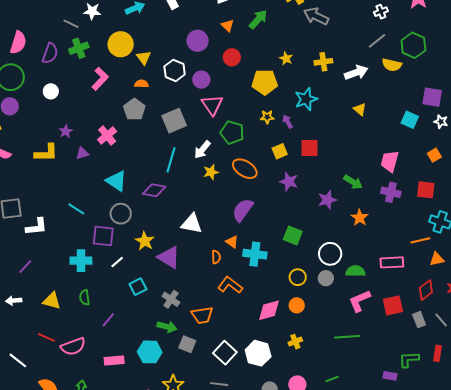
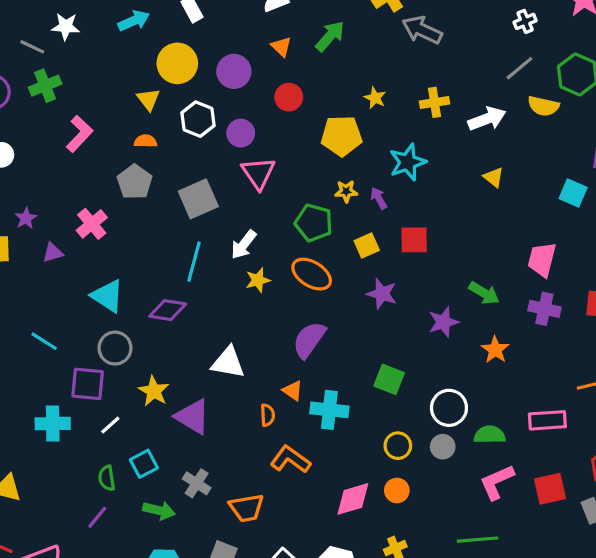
yellow circle: (121, 44) -> (177, 63), moved
green pentagon: (232, 133) -> (314, 223), moved
green semicircle: (85, 297) -> (107, 478), moved
green arrow: (167, 327) -> (159, 510), moved

